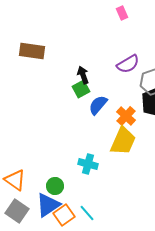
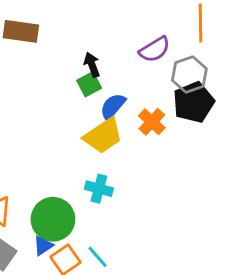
yellow trapezoid: (123, 141) -> (103, 136), moved, turned 32
green circle: (55, 186) -> (53, 219), size x1.8
blue triangle: (48, 205) -> (43, 246), size x0.6

